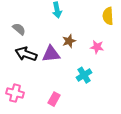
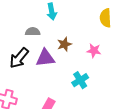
gray semicircle: (19, 29) -> (33, 32), moved, turned -40
black arrow: (26, 54) -> (19, 58), turned -70

